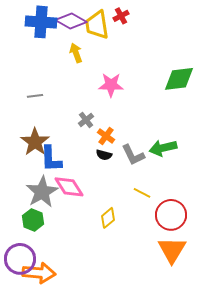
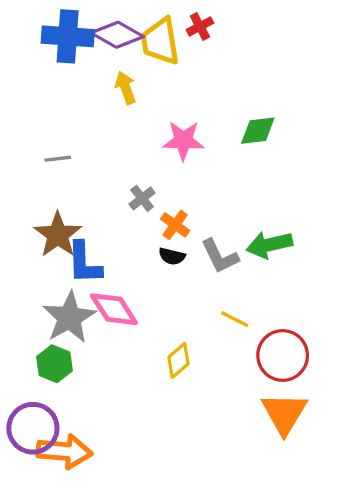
green diamond: (179, 79) -> (258, 131), moved, size x0.7

